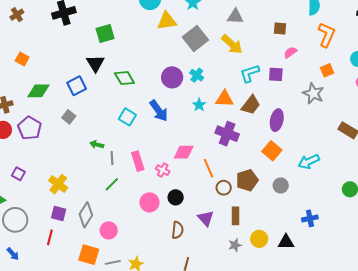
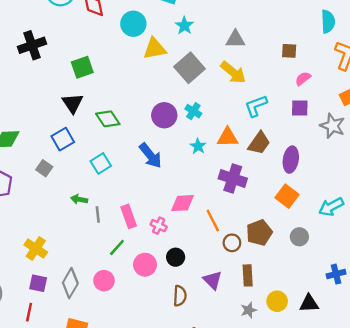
purple square: (276, 74) -> (300, 108), moved
blue square: (77, 86) -> (63, 139), moved
cyan square: (127, 117) -> (101, 163), moved, turned 30
green line: (112, 184) -> (117, 247), moved
pink circle: (109, 230) -> (104, 281), moved

